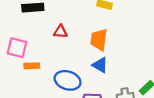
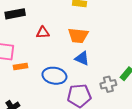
orange trapezoid: (99, 40) -> (78, 36), turned -85

